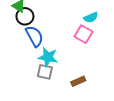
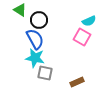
black circle: (25, 16) -> (39, 20), moved
cyan star: (48, 57) -> (35, 58), moved

